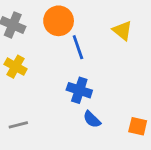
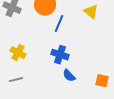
blue line: (78, 47) -> (59, 24), turned 42
yellow cross: (16, 67) -> (18, 53), moved

